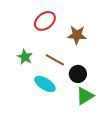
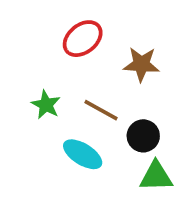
green triangle: (85, 96) -> (156, 176), turned 30

